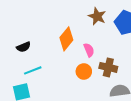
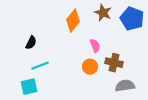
orange diamond: (66, 39) -> (73, 21), moved
black semicircle: (24, 47) -> (31, 43), turned -40

